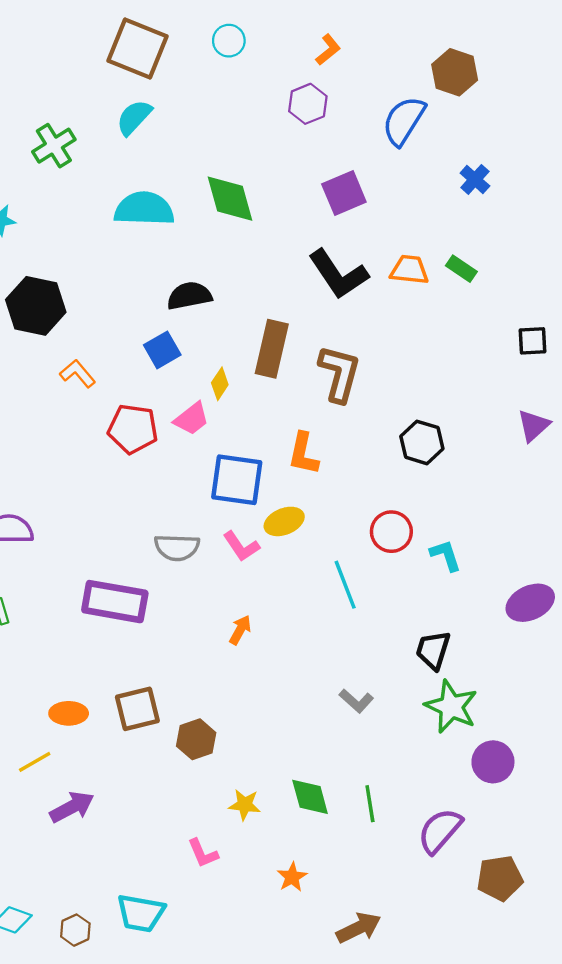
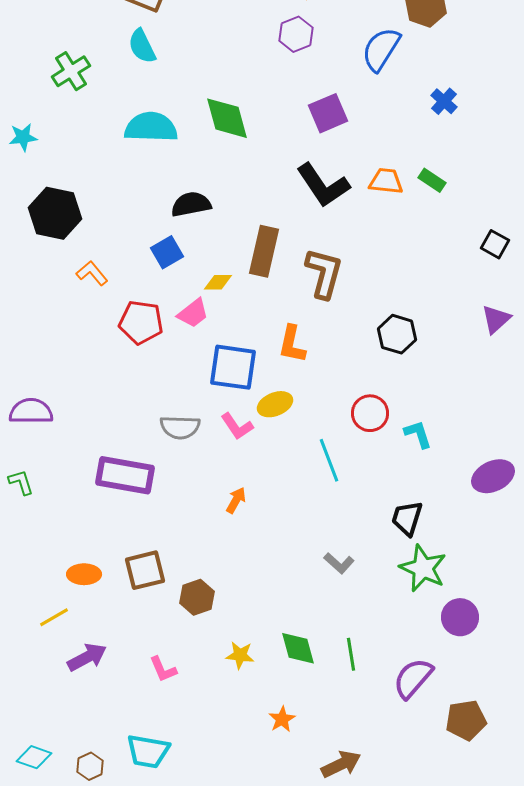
cyan semicircle: (134, 117) -> (142, 46), turned -69
black square: (532, 341) -> (495, 244), turned 32
yellow diamond: (220, 384) -> (218, 282), turned 56
pink L-shape: (203, 853) -> (163, 669), moved

